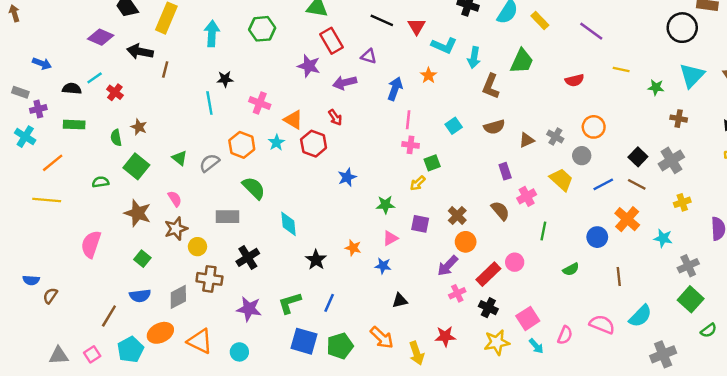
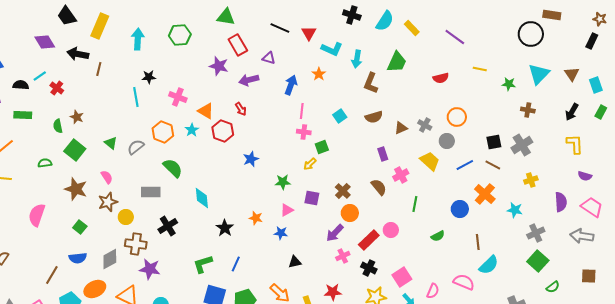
purple diamond: (101, 37) -> (45, 42), turned 35
black square: (638, 157) -> (494, 142), turned 35
purple star: (249, 309) -> (150, 269), moved
cyan semicircle: (640, 316) -> (489, 265), moved

